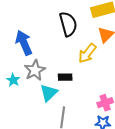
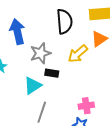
gray star: (35, 70) -> (40, 53), moved

